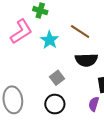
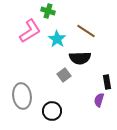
black semicircle: (86, 60) -> (80, 58), moved
black circle: (55, 104) -> (52, 111), moved

